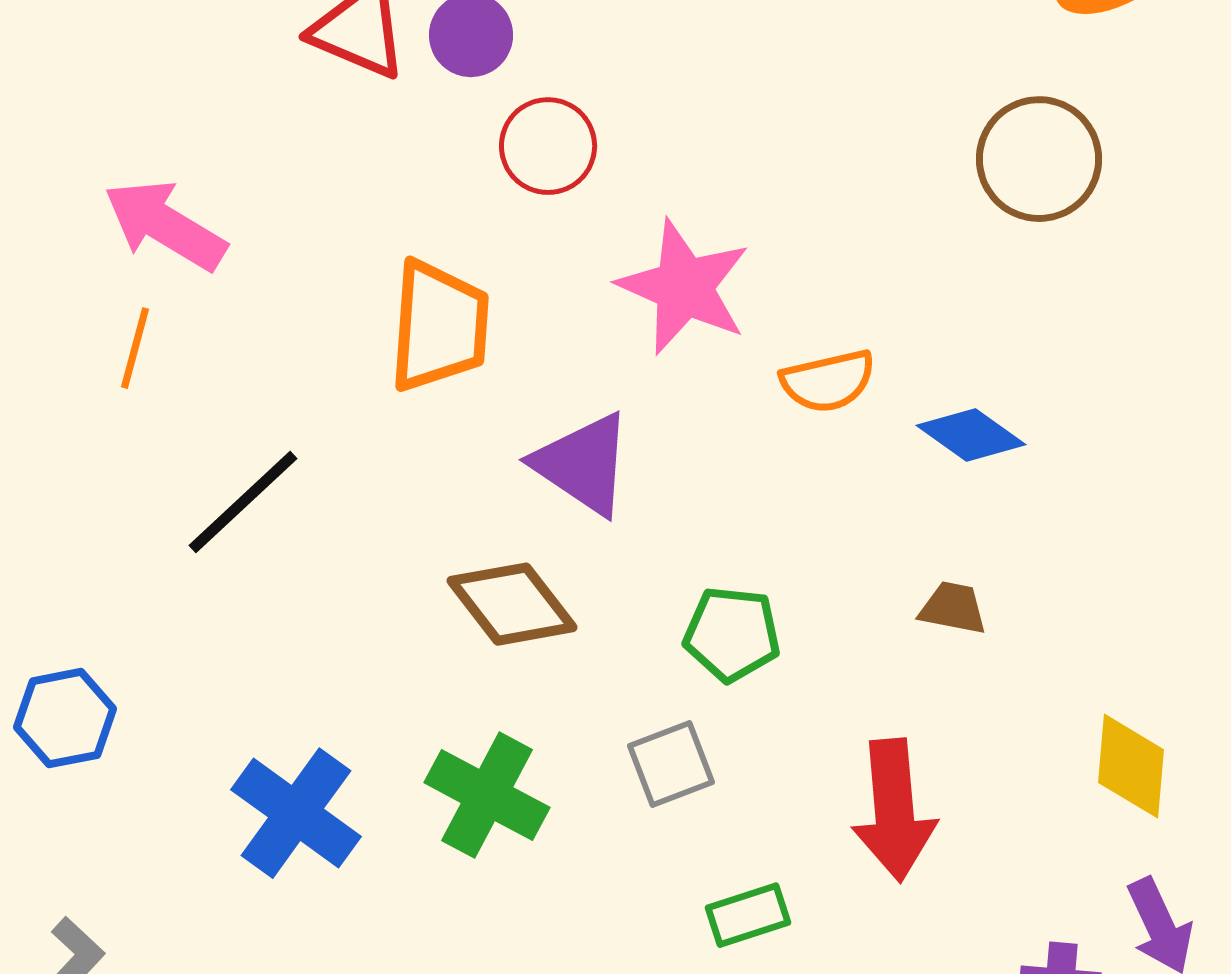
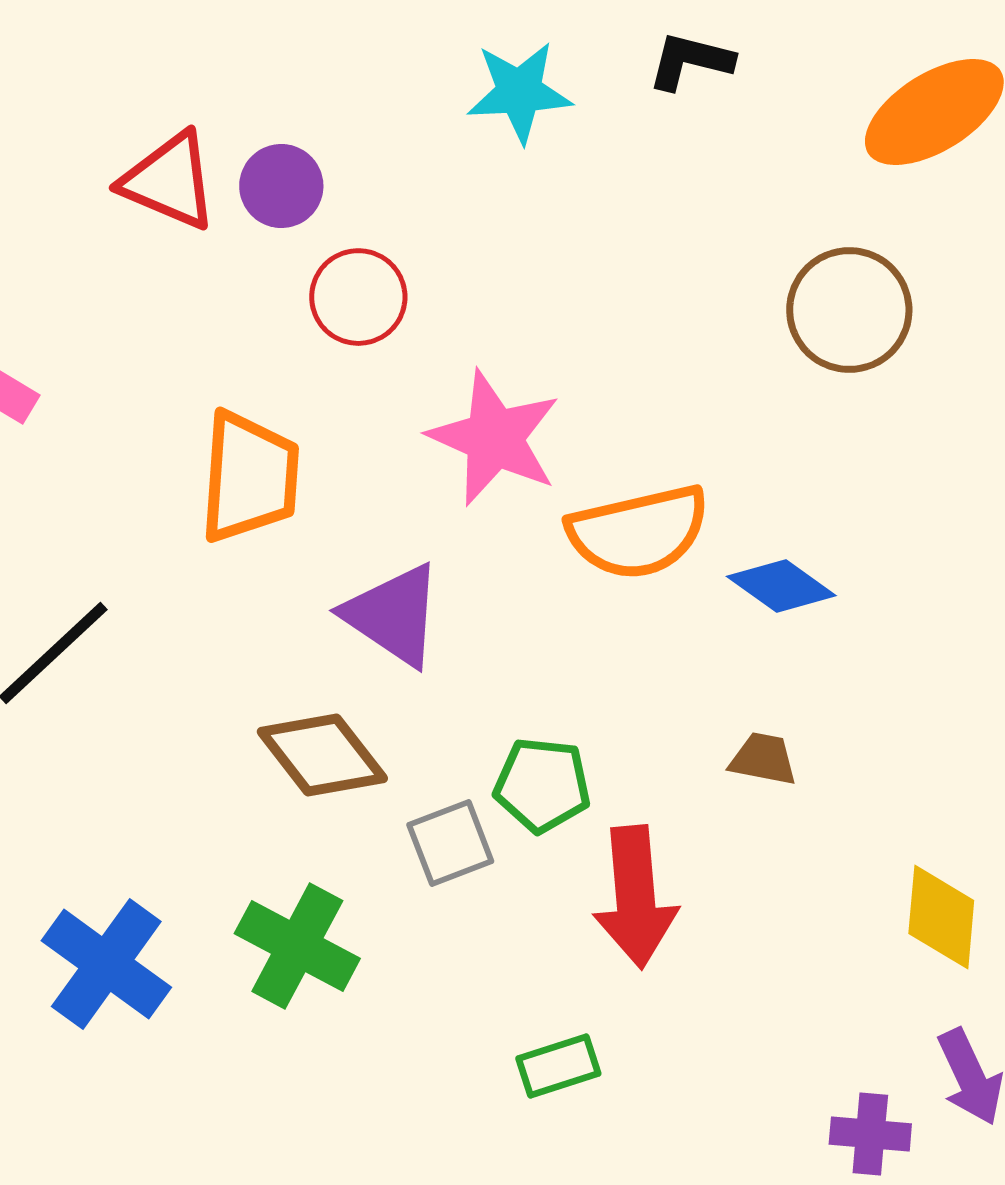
orange semicircle: (828, 381) -> (638, 532), size x1.5
gray square: (671, 764) -> (450, 843), moved
red arrow: (894, 810) -> (635, 897), moved

